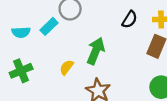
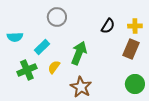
cyan rectangle: (49, 26) -> (42, 47), moved
green cross: (21, 71) -> (27, 70), moved

